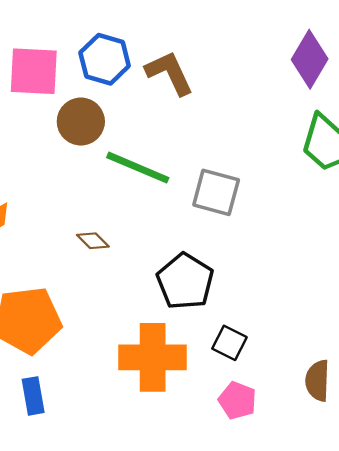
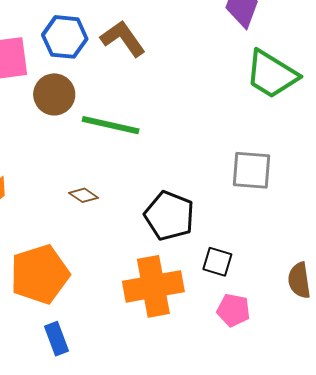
gray square: (216, 192) -> (252, 170), moved

